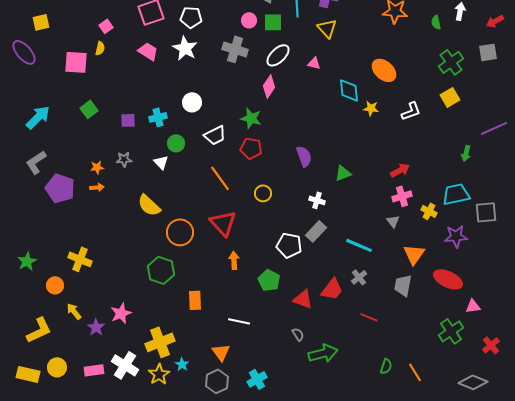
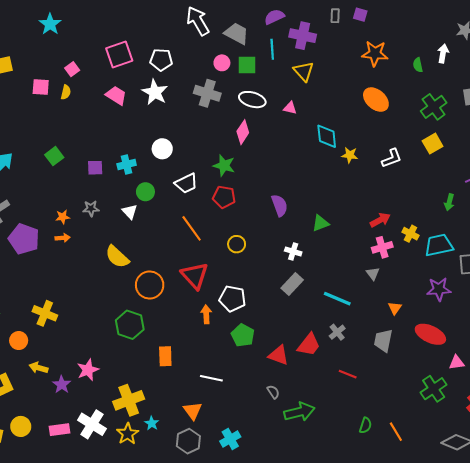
white ellipse: (278, 55) -> (252, 100), turned 60
pink square: (76, 62) -> (41, 87), moved, size x0.7
orange ellipse: (384, 70) -> (376, 100), moved
yellow cross: (429, 211) -> (411, 234), moved
white pentagon: (289, 245) -> (232, 299), moved
orange triangle: (414, 254) -> (395, 308), size x0.6
yellow arrow: (74, 311) -> (39, 368), turned -36

